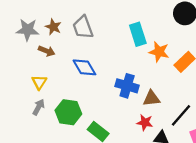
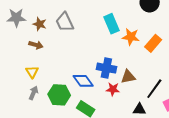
gray star: (28, 30) -> (16, 18), moved
blue diamond: (84, 67) -> (83, 81), moved
red star: (145, 122) -> (113, 89), moved

